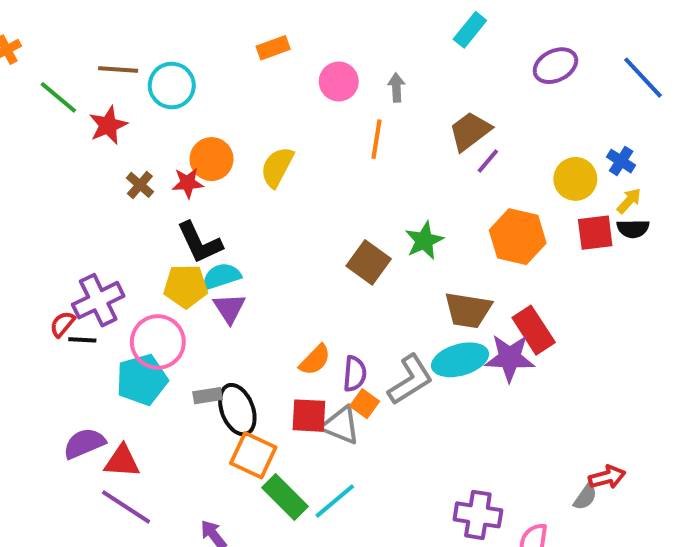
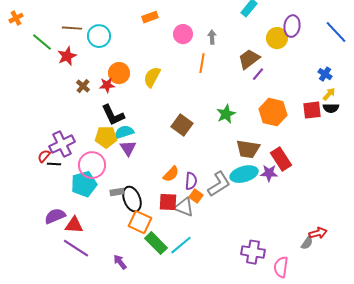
purple ellipse: (555, 66) -> (292, 26), turned -55
yellow circle: (575, 179) -> (277, 38), moved
brown square: (369, 262) -> (182, 125), moved
purple star: (510, 358) -> (269, 173), size x0.7

